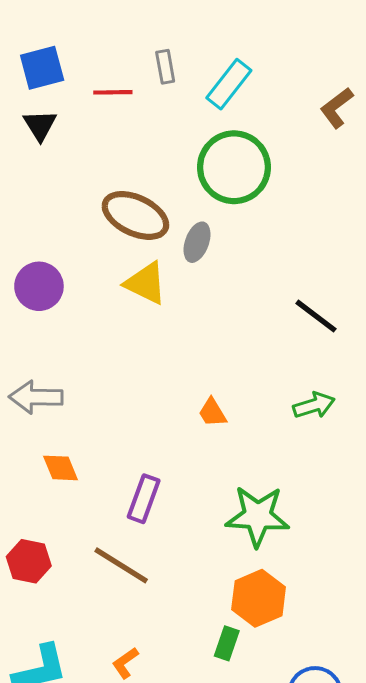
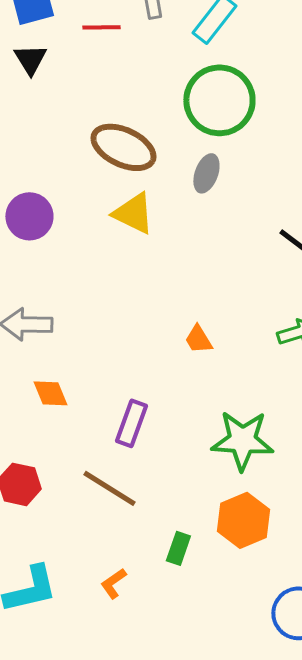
gray ellipse: (197, 242) -> (206, 173), moved
green rectangle: (227, 643) -> (178, 548), moved

